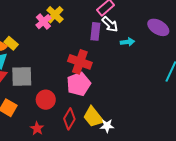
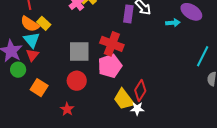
cyan arrow: (127, 42) -> (173, 23), moved
gray square: (22, 76) -> (79, 52), moved
red diamond: (69, 119) -> (140, 90), moved

